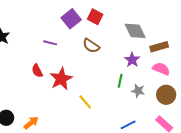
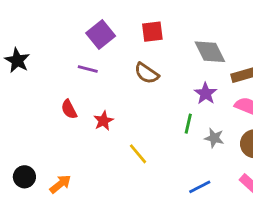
red square: (95, 17) -> (152, 32), turned -35
purple square: (71, 19) -> (101, 35), moved
red star: (61, 79) -> (104, 121), size x0.6

